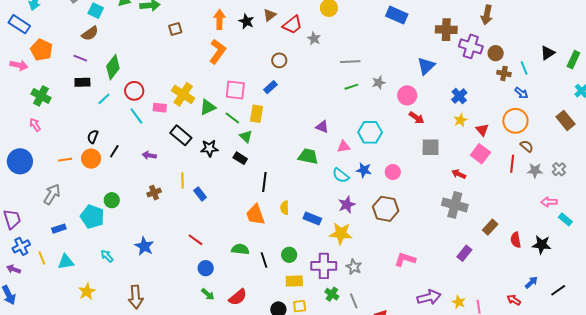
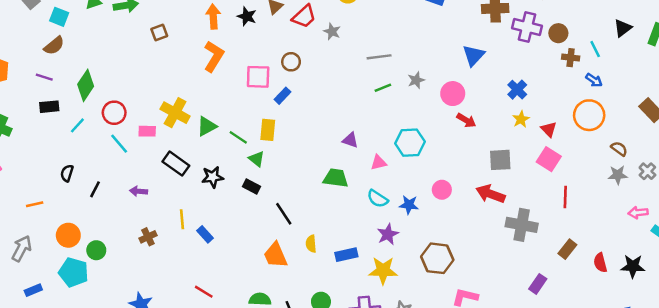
pink square: (235, 90) -> (258, 77), moved
brown semicircle: (527, 146) -> (619, 149), moved
gray square: (431, 147) -> (500, 160), moved
orange circle: (91, 159) -> (68, 235), moved
red line: (512, 164) -> (565, 197), moved
blue star: (364, 170) -> (409, 205), moved
red arrow: (459, 174) -> (490, 194), moved, size x1.6
black line: (264, 182) -> (284, 214), turned -36
brown hexagon: (386, 209) -> (437, 258), moved
blue rectangle: (312, 219) -> (346, 255), turned -30

